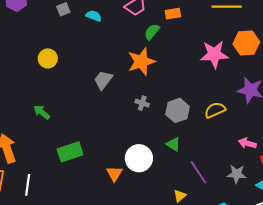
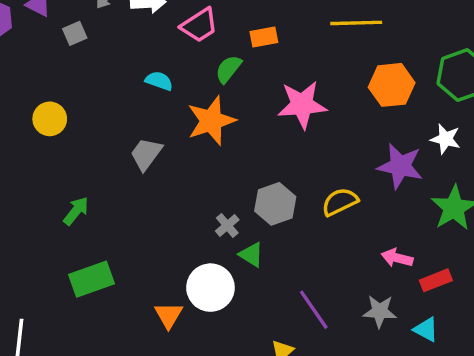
cyan semicircle: (94, 16) -> (159, 81), moved
pink star: (214, 54) -> (302, 105), moved
gray cross: (142, 103) -> (227, 225), moved, turned 32
green arrow: (42, 112) -> (76, 211), moved, turned 90
green triangle: (173, 144) -> (251, 255), moved

